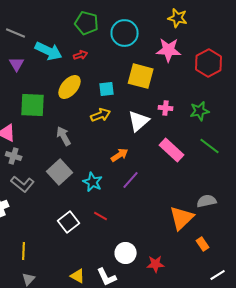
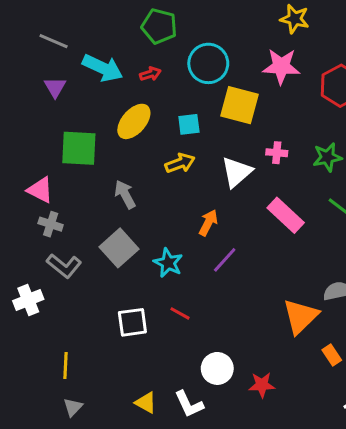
cyan circle: (125, 33) -> (208, 63), moved
orange arrow: (120, 155) -> (208, 223), turned -30
white square: (69, 222) -> (132, 322), turned 30

